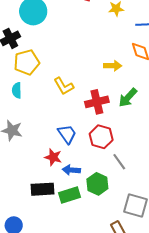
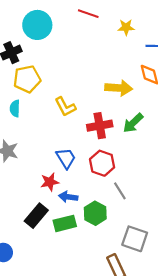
yellow arrow: (113, 66) -> (119, 88), size x1.4
red star: (53, 157) -> (50, 182), turned -30
black rectangle: (42, 189) -> (36, 216), turned -50

